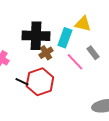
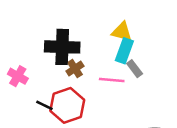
cyan rectangle: (65, 38) -> (124, 51), moved
pink line: (75, 62) -> (112, 80), turned -42

